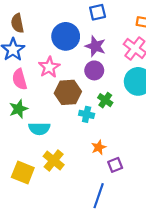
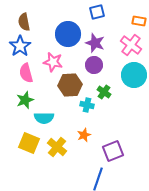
pink star: (49, 67) -> (53, 62), turned -30
orange star: (99, 147) -> (84, 135), moved
purple square: (115, 165) -> (113, 151), size x1.5
yellow square: (23, 173) -> (29, 143), moved

